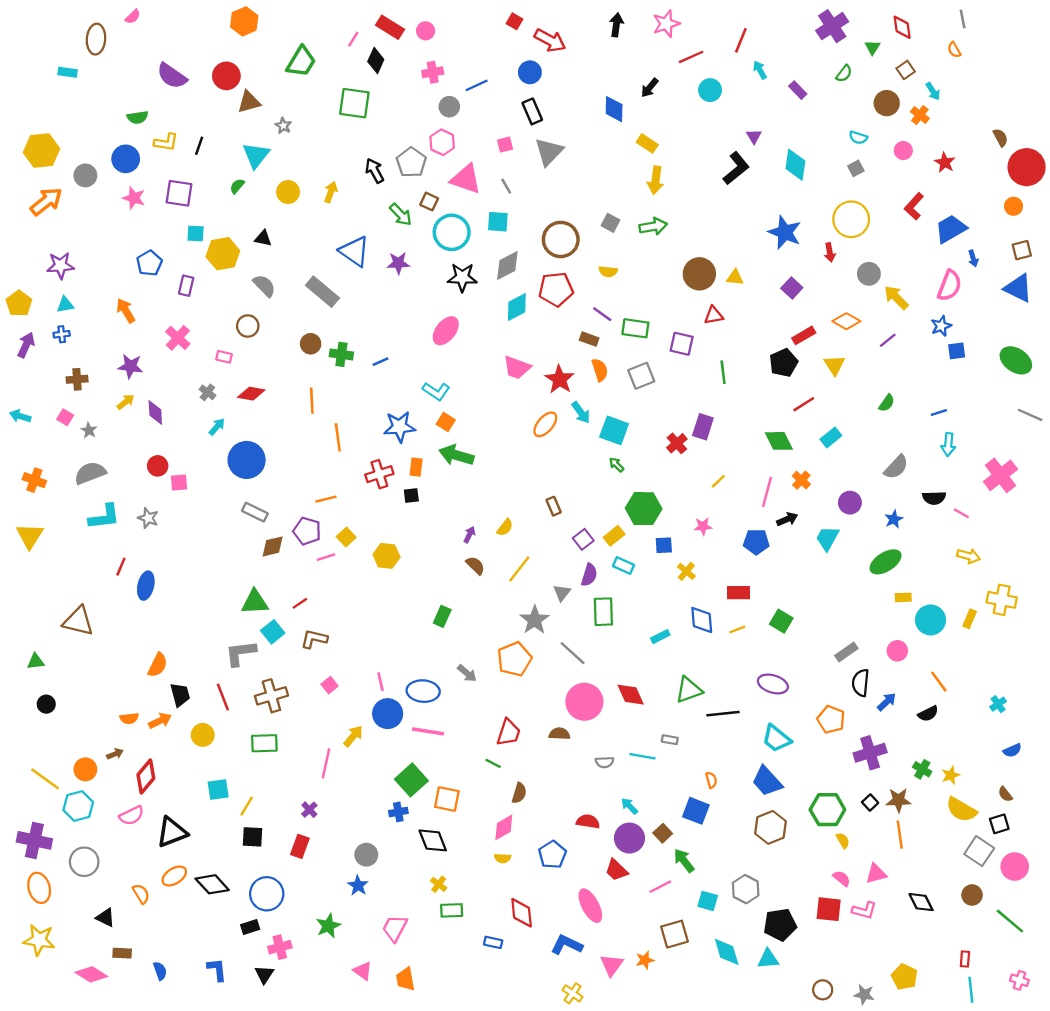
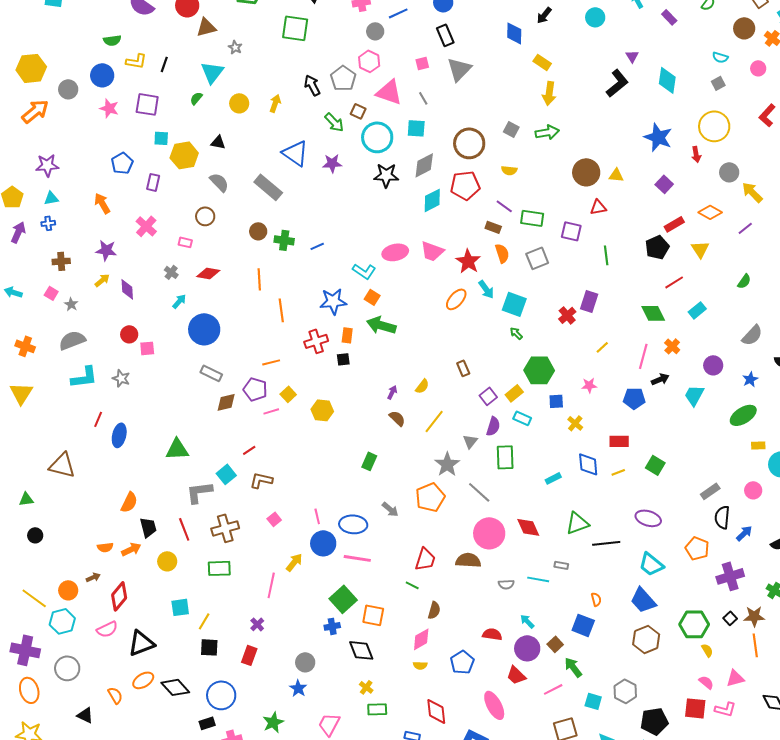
pink ellipse: (446, 331) -> (395, 252), moved, turned 40
green triangle: (255, 602) -> (177, 449), moved
brown semicircle: (560, 734) -> (468, 560), size x1.4

